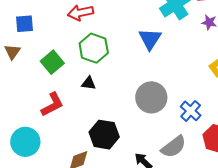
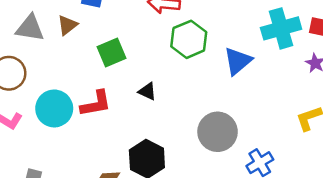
green hexagon: (94, 48) -> (189, 39), moved
cyan circle: (25, 142) -> (54, 108), moved

